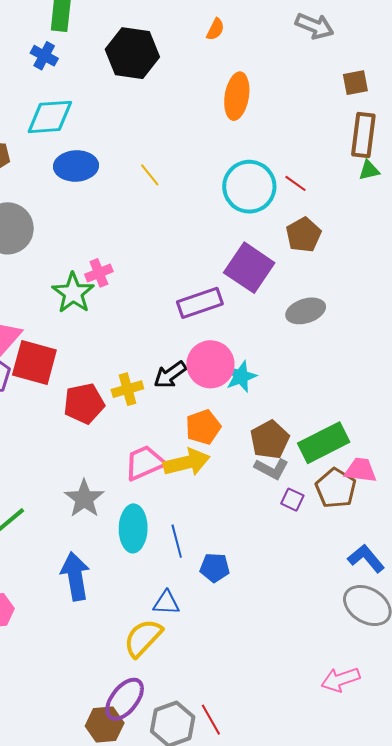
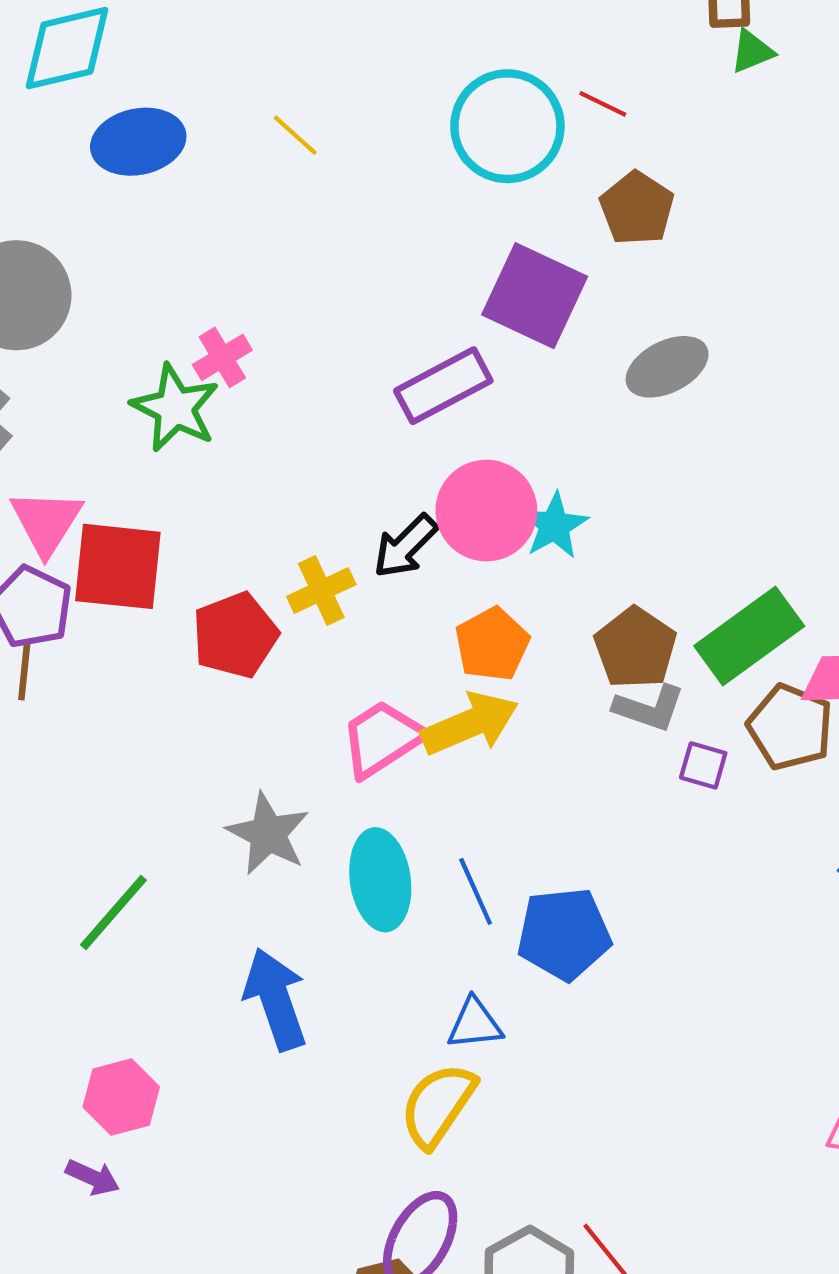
blue pentagon: (215, 568) -> (564, 934), size x1.5

